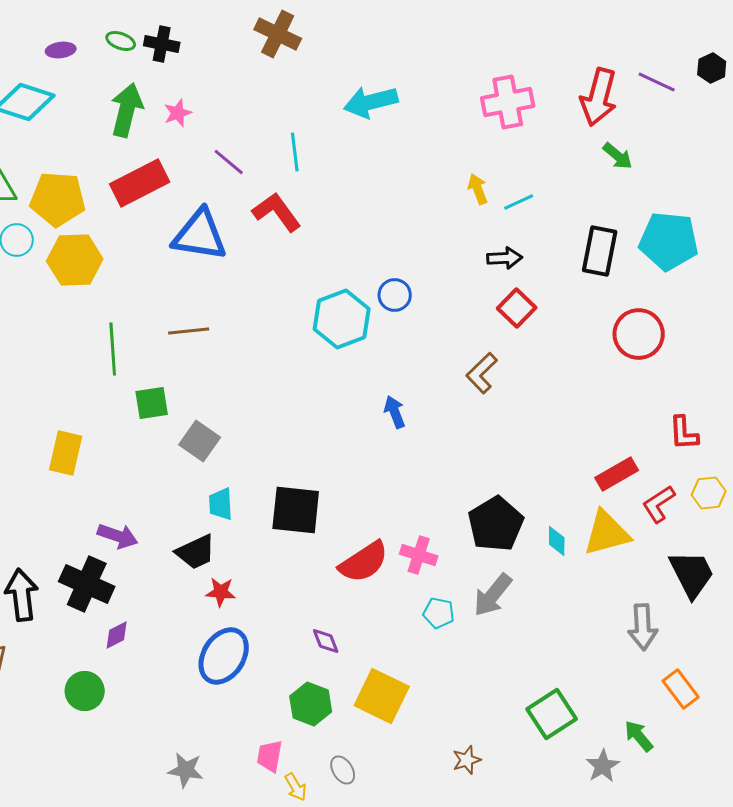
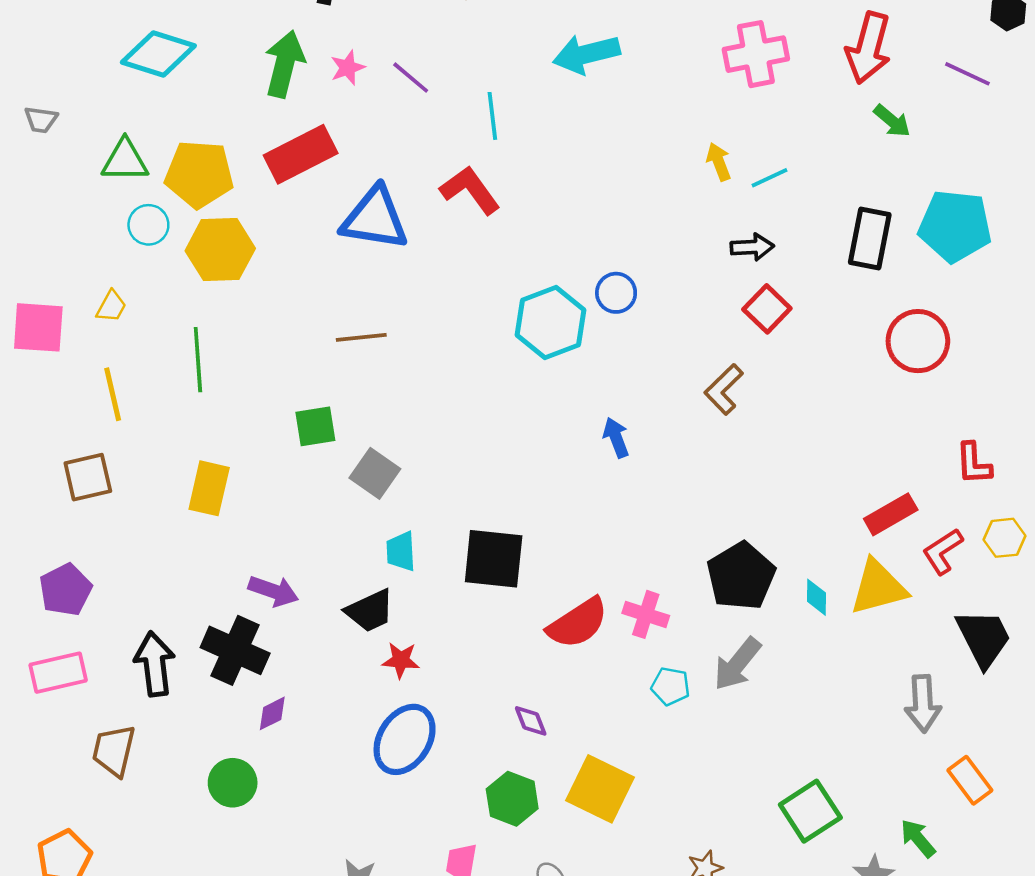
purple line: (657, 82) -> (967, 74), moved
purple line: (229, 162) -> (411, 78), moved
green line: (113, 349) -> (198, 360), moved

